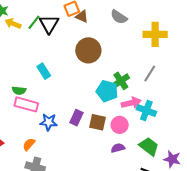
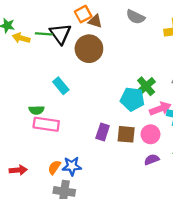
green line: (34, 22) -> (44, 34), turned 63
brown circle: (88, 50) -> (89, 49), moved
blue star: (49, 122) -> (72, 166), moved

